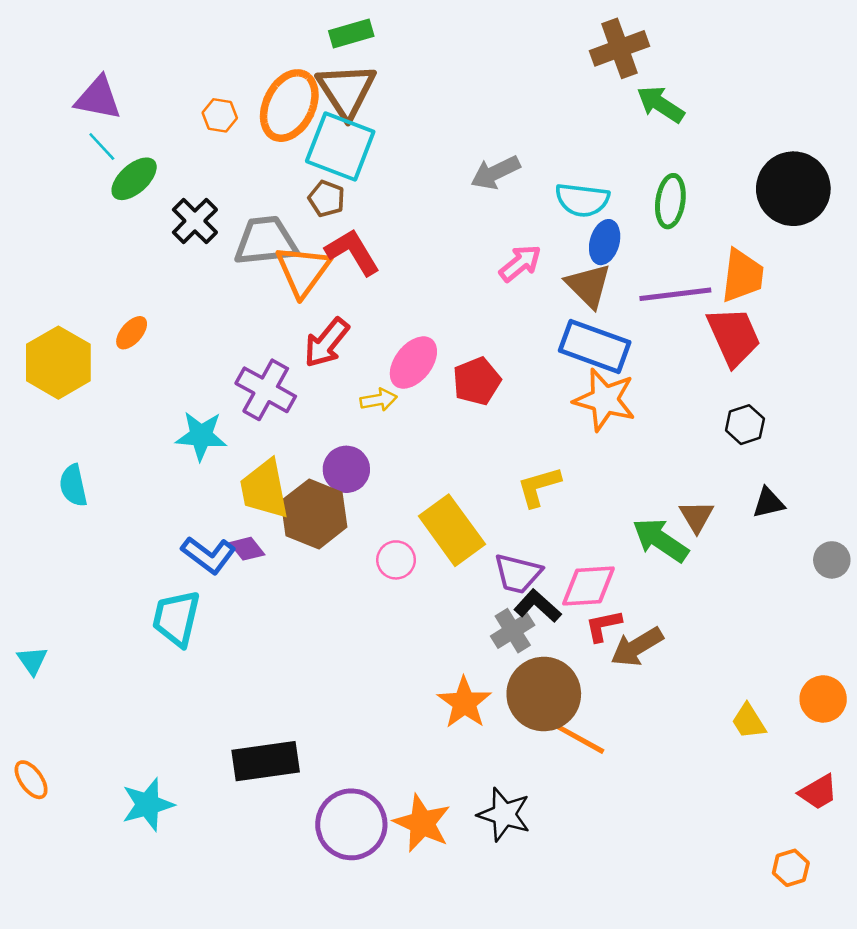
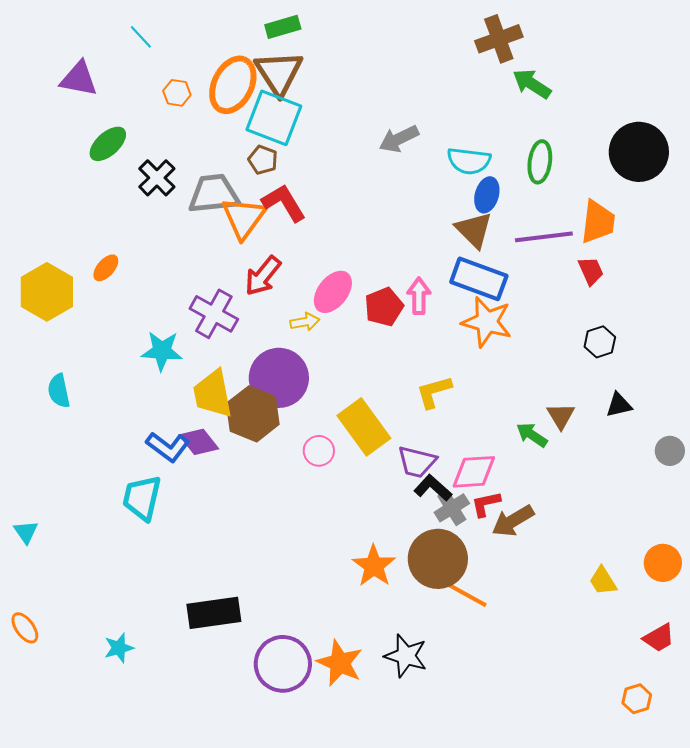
cyan line: (102, 147) -> (141, 37), moved
pink arrow: (520, 263) -> (419, 296), moved, turned -51
red trapezoid: (734, 336) -> (591, 271), size x0.6
purple circle: (346, 469) -> (279, 378), size x1.6
green arrow: (660, 540) -> (532, 435), size x0.7
purple diamond: (247, 549) -> (199, 442), size x1.4
gray cross: (513, 631) -> (452, 508), moved
cyan star: (148, 804) -> (119, 648), size x0.7

